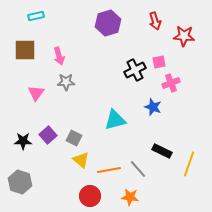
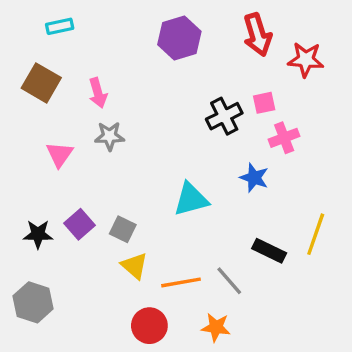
red arrow: (155, 21) -> (257, 35), size x1.4
brown square: (25, 50) -> (41, 83), turned 30
yellow line: (189, 164) -> (316, 234), moved

